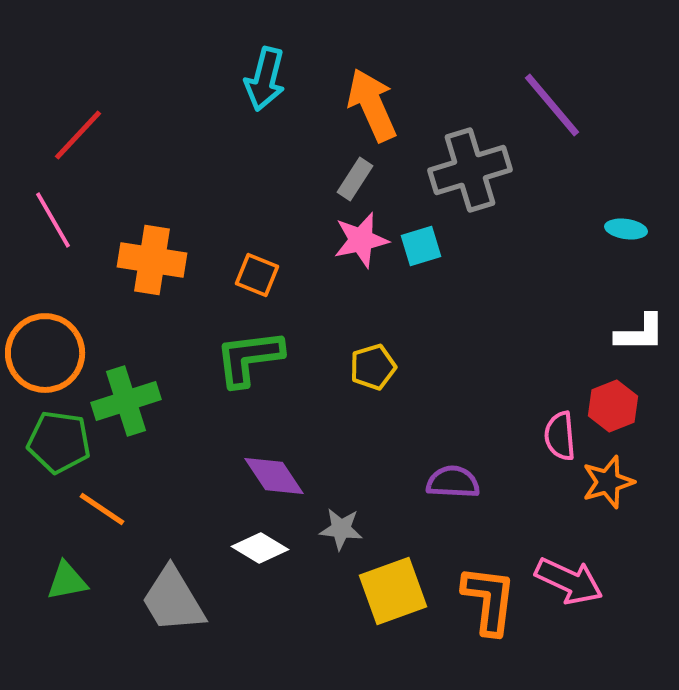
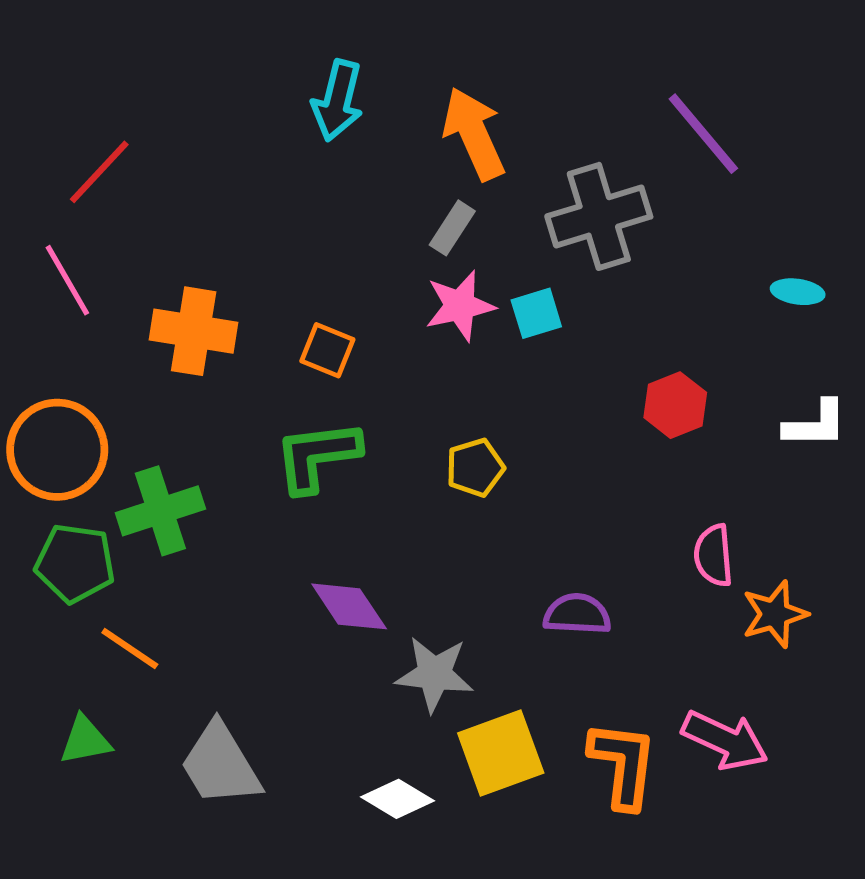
red hexagon: (613, 406) -> (675, 405), moved
gray star: (341, 529) -> (434, 674), size x1.4
white diamond: (260, 548) -> (397, 799), moved

